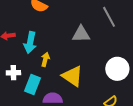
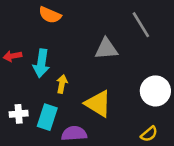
white cross: (13, 73) -> (19, 114), moved

